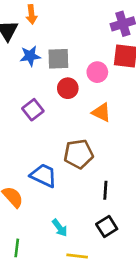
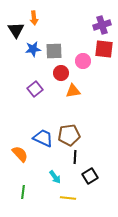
orange triangle: (101, 112) -> (73, 91), moved, turned -35
brown pentagon: (79, 154) -> (69, 135), moved
black line: (105, 190) -> (75, 157), moved

